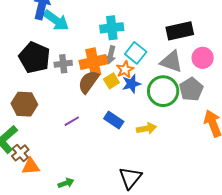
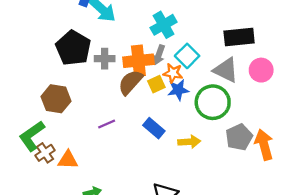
cyan cross: (112, 28) -> (164, 25), turned -30
orange star: (125, 69) -> (173, 73), turned 30
gray pentagon: (191, 89) -> (239, 137), moved
orange triangle: (31, 166) -> (68, 160), moved

